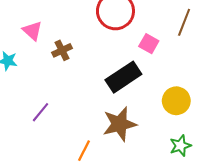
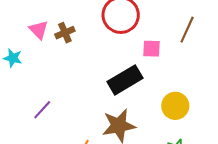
pink square: (149, 44) -> (152, 49), turned -30
brown cross: (62, 50) -> (65, 33), moved

